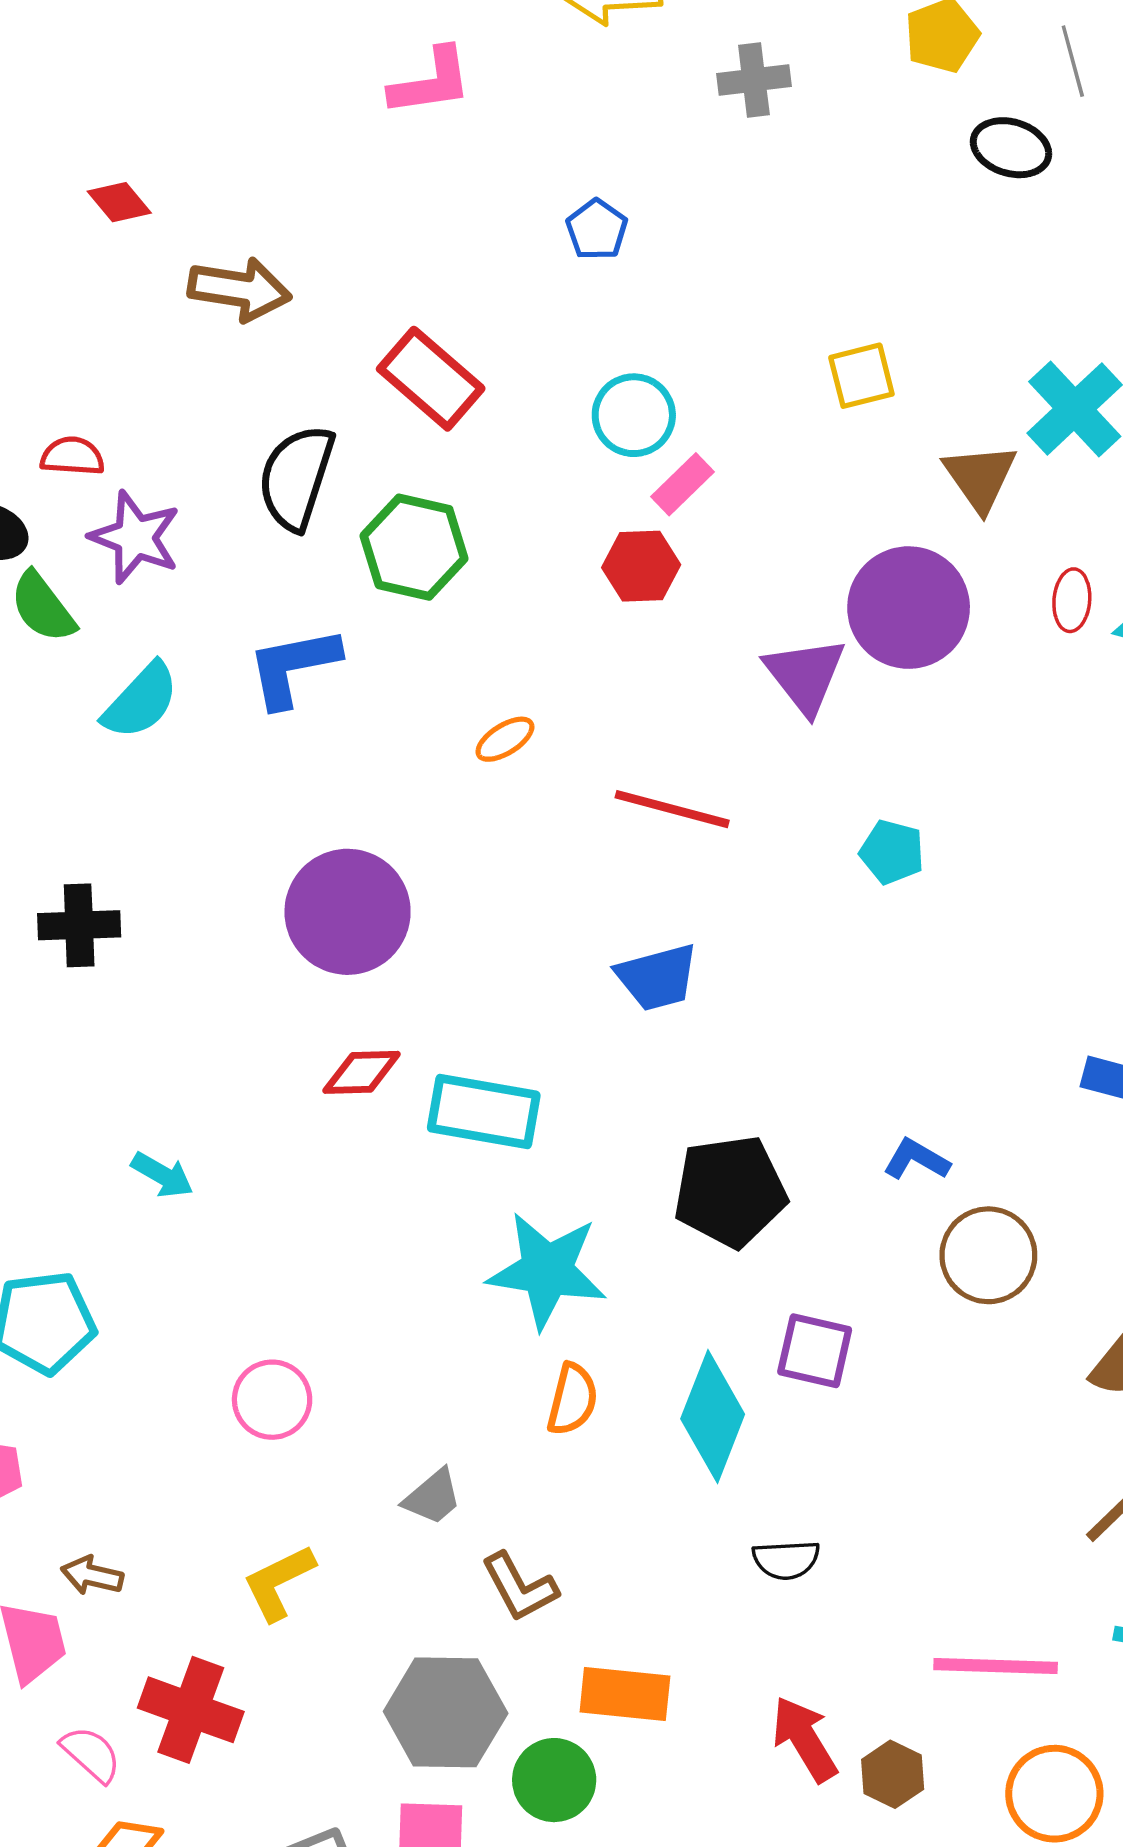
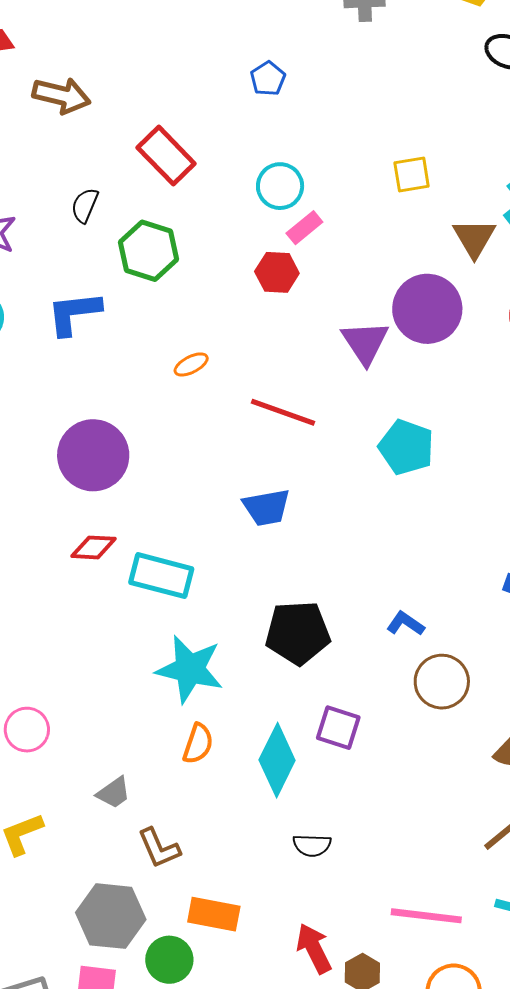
black semicircle: (296, 477) -> (85, 205), size x0.6
cyan pentagon: (892, 852) -> (406, 447), size x1.5

